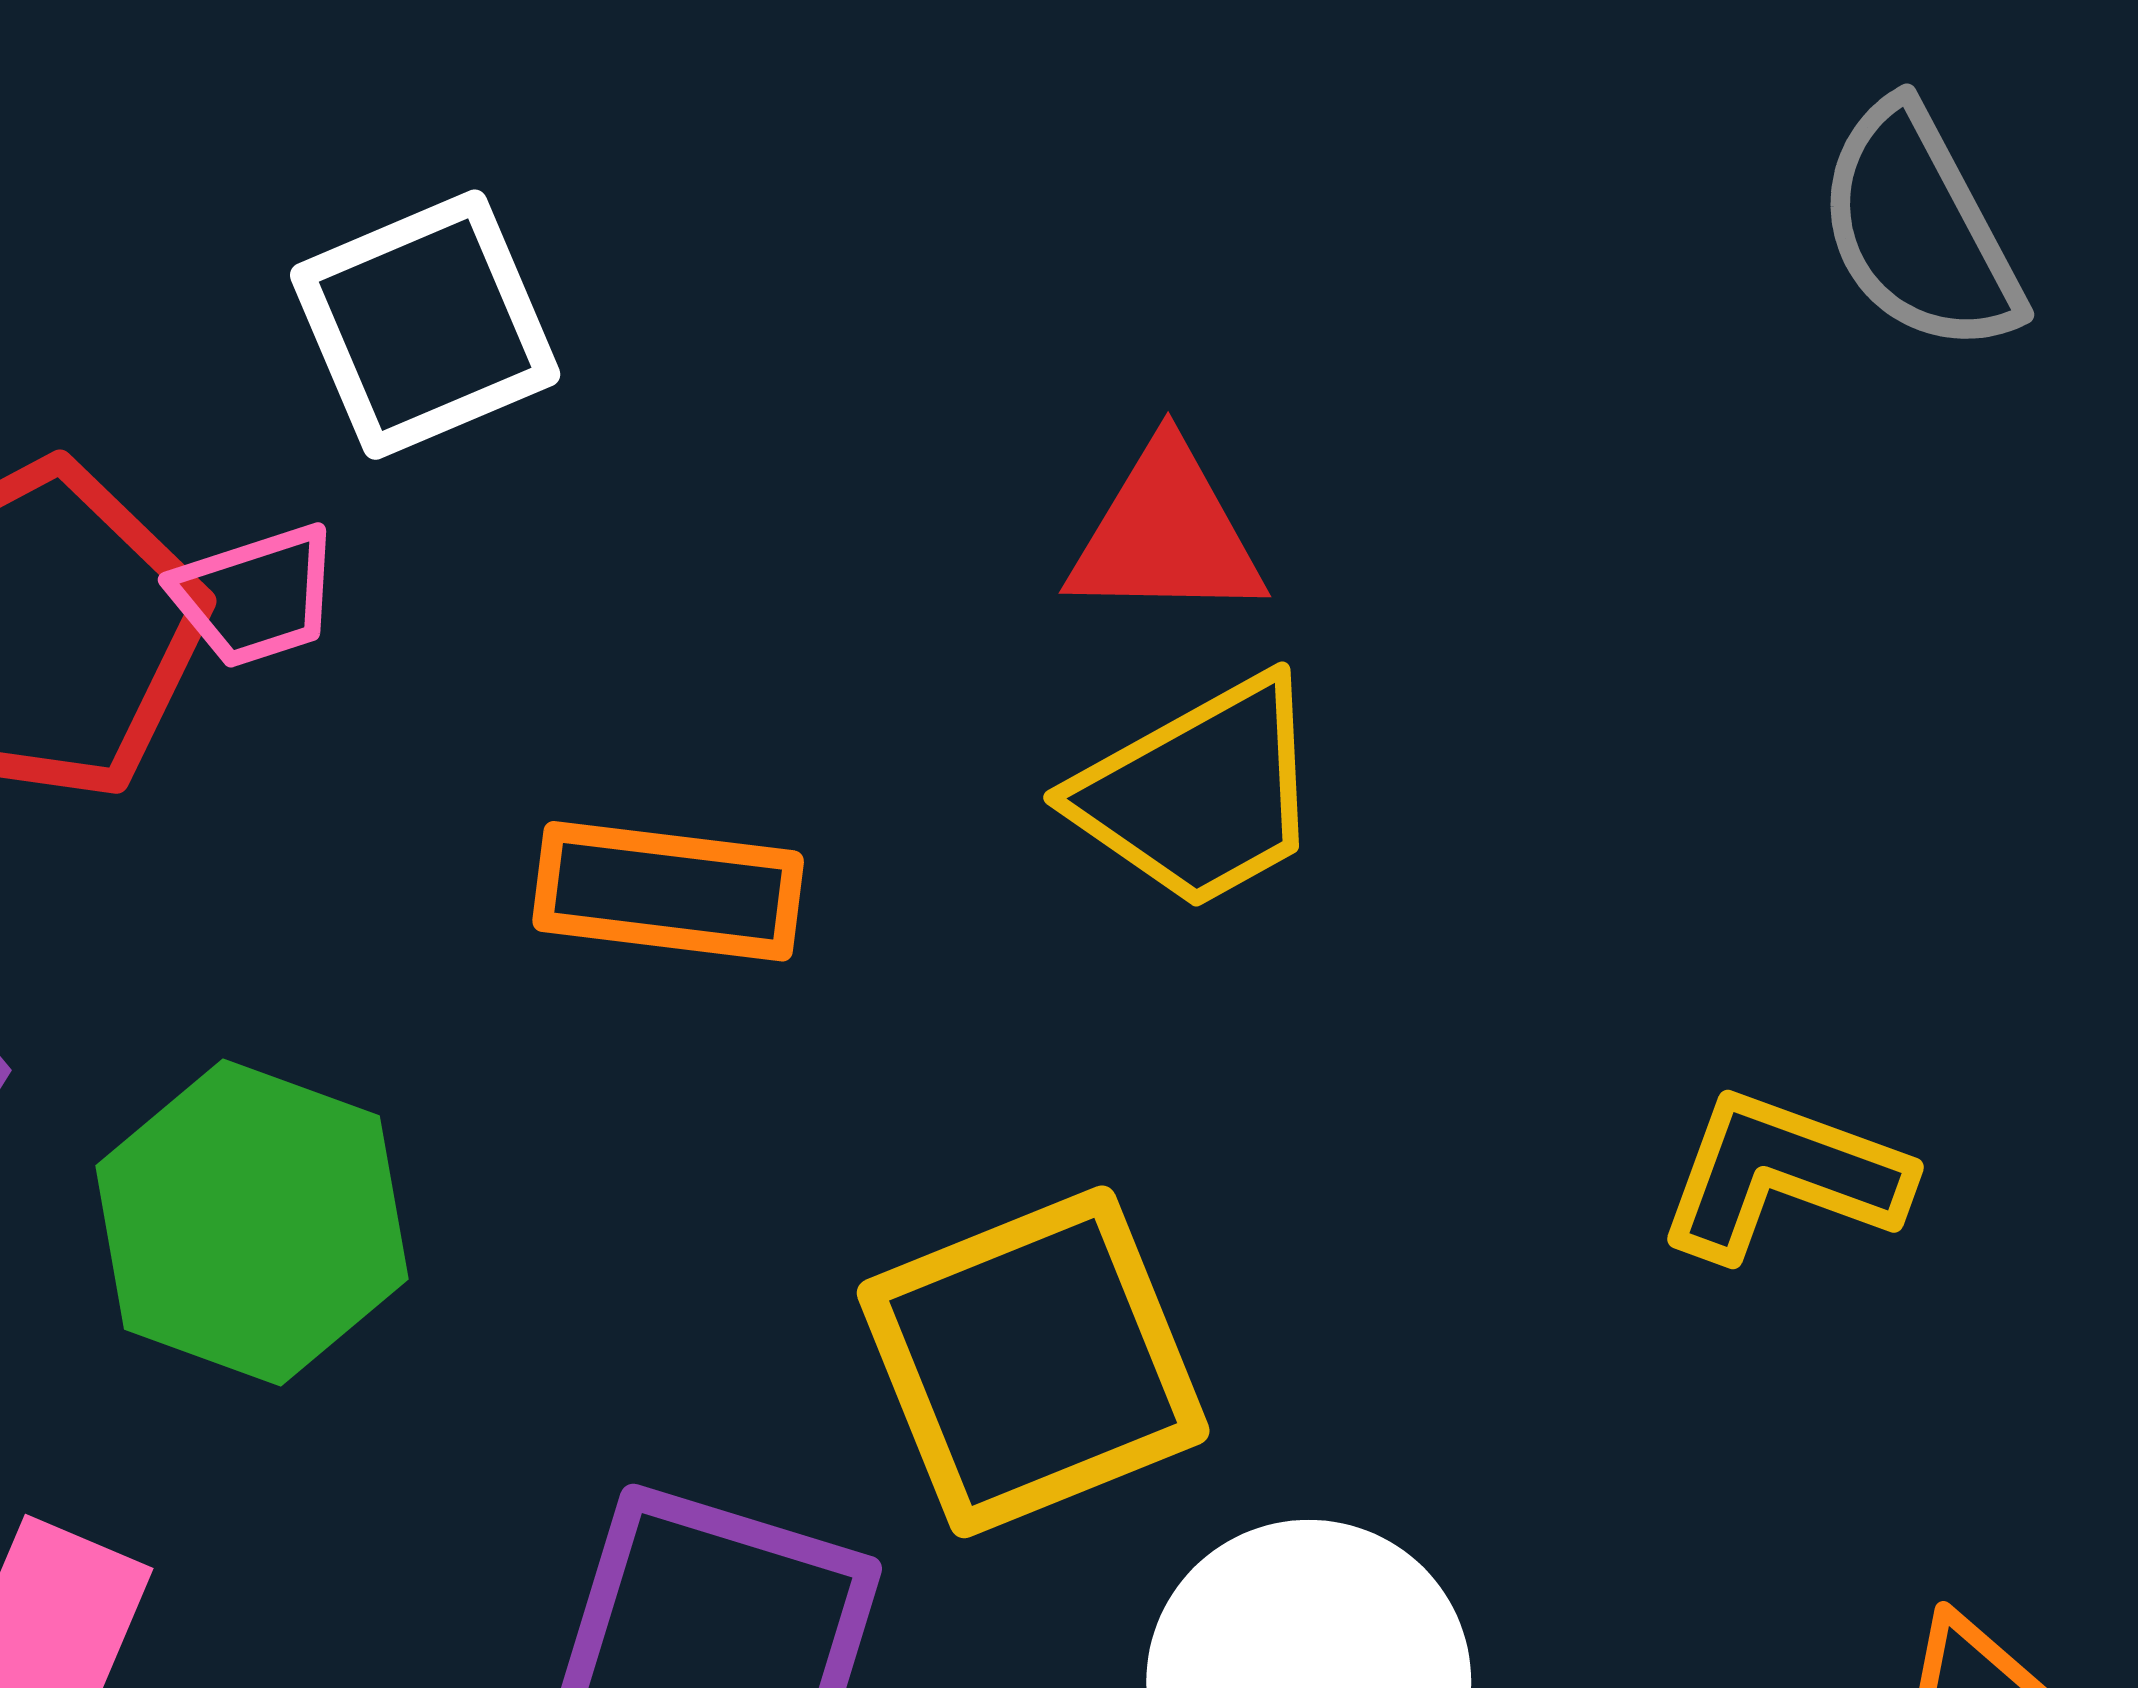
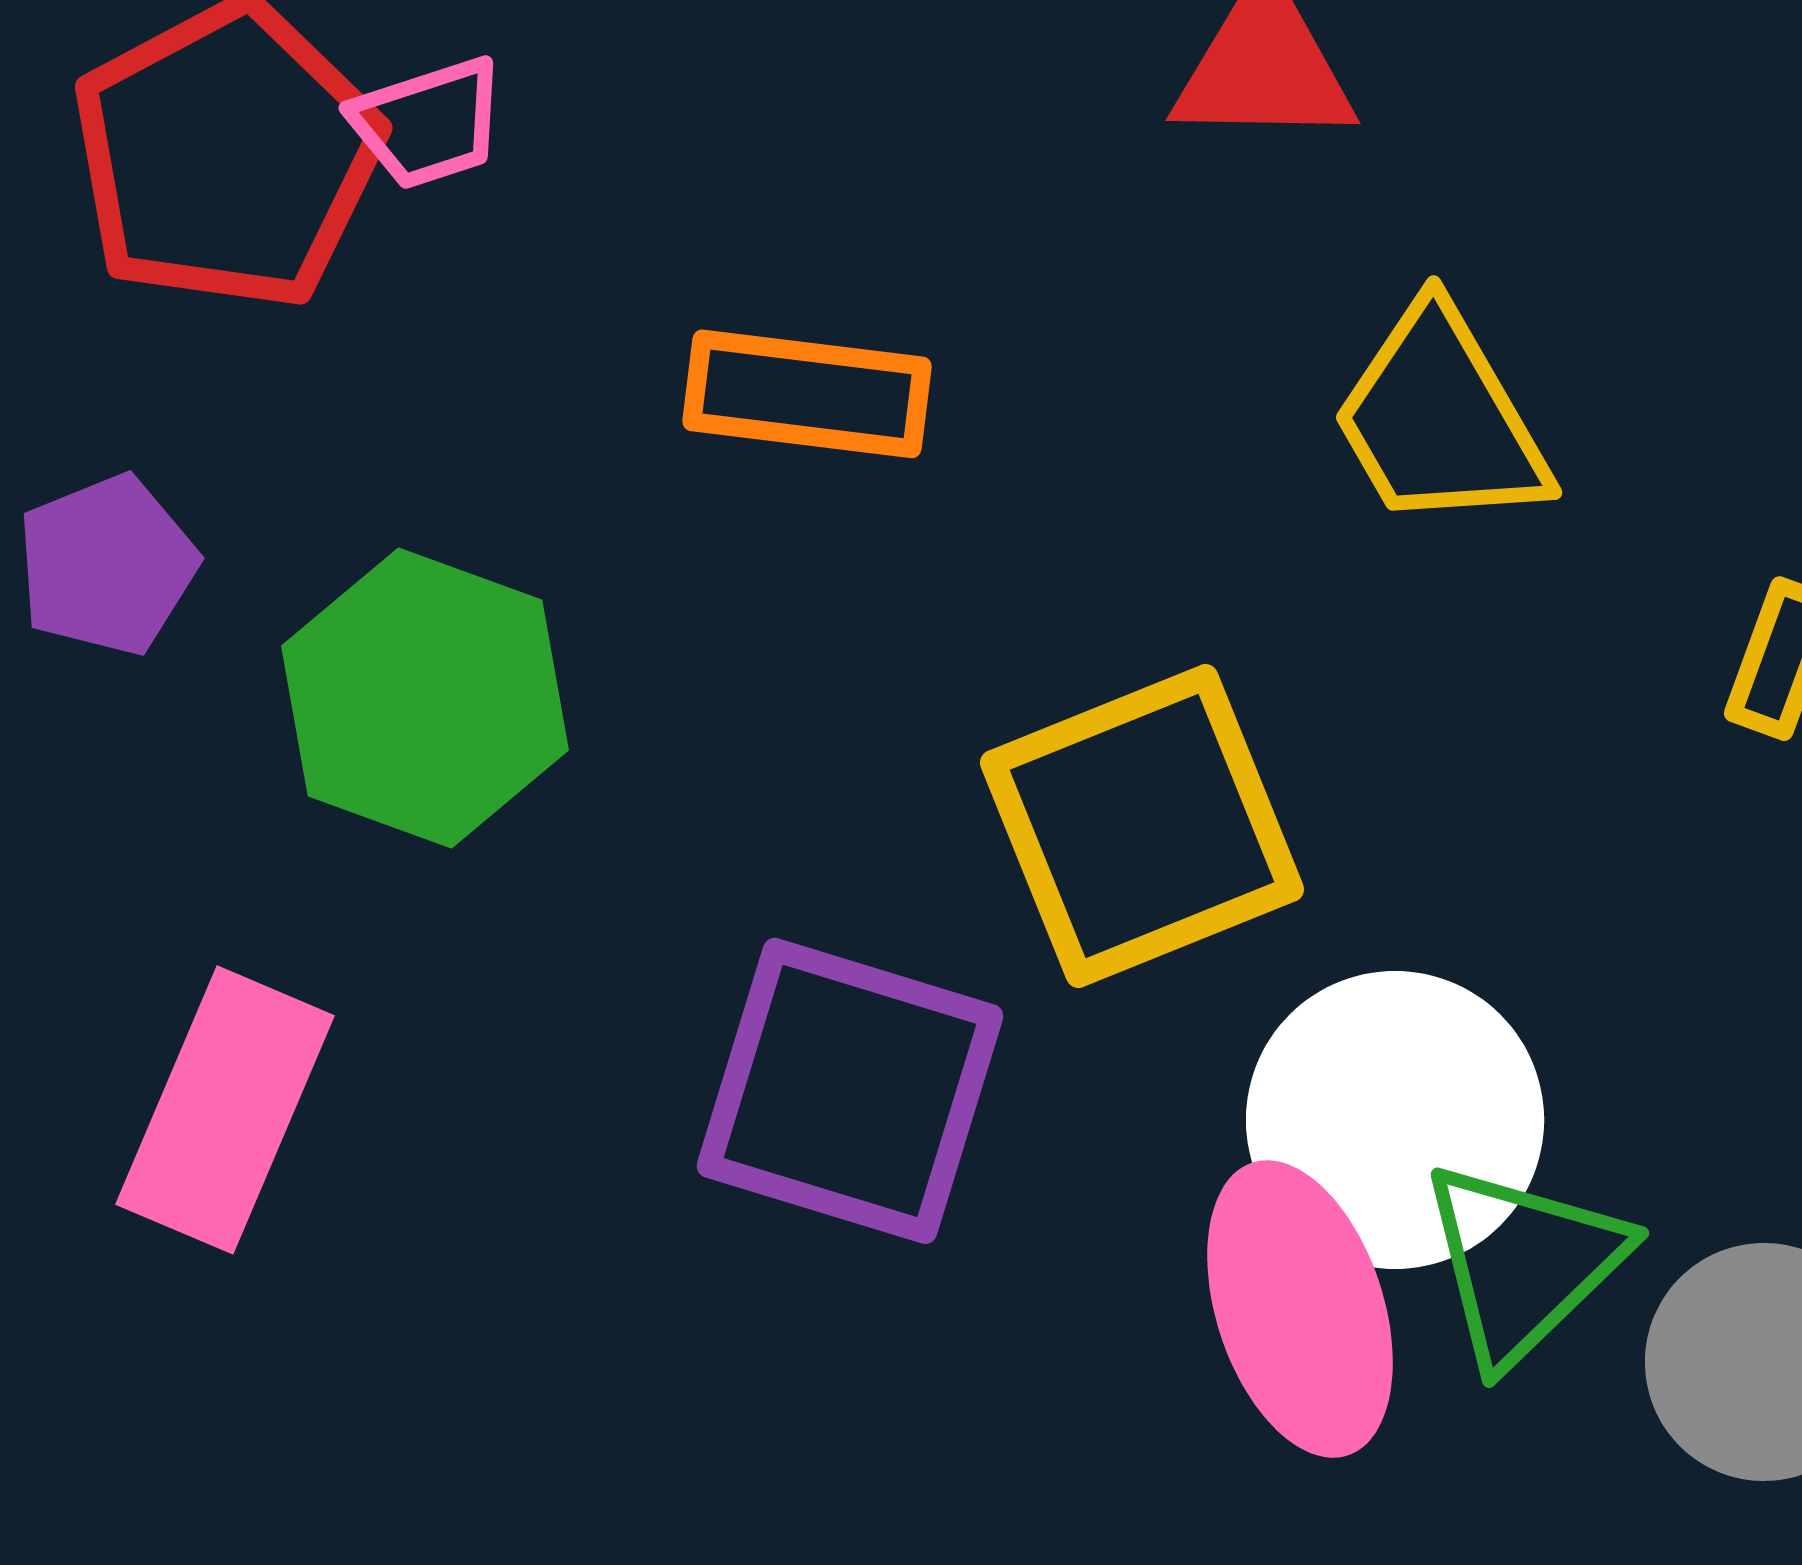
yellow trapezoid: (1200, 793) -> (1440, 419), moved, turned 89

